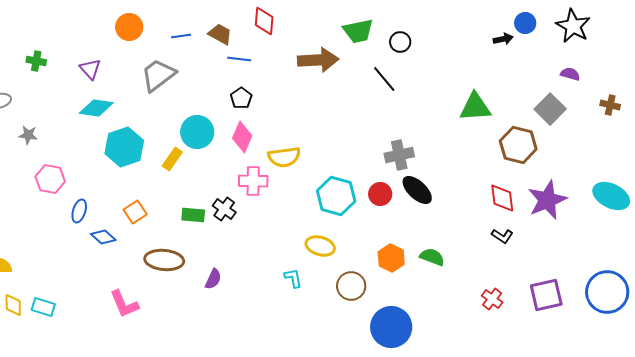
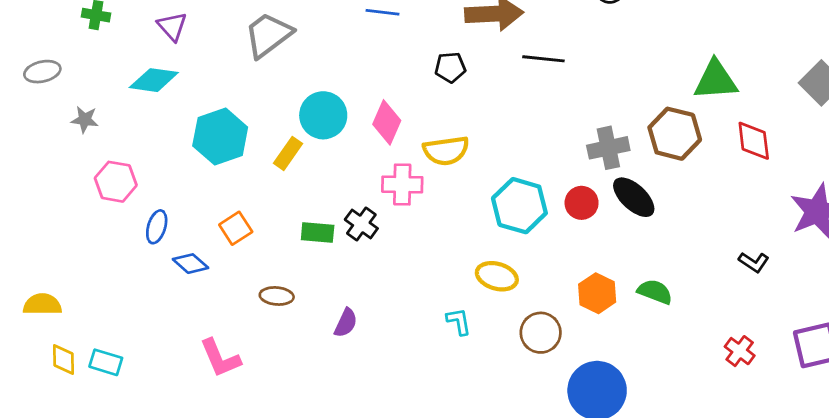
black line: (384, 79) -> (543, 59), moved, turned -44
black pentagon: (241, 98) -> (450, 67), moved, turned 30
cyan diamond: (96, 108) -> (154, 80), moved
brown hexagon: (518, 145) -> (675, 134), moved
red diamond: (502, 198) -> (754, 141), moved
brown ellipse: (164, 260) -> (277, 296), size x0.6

